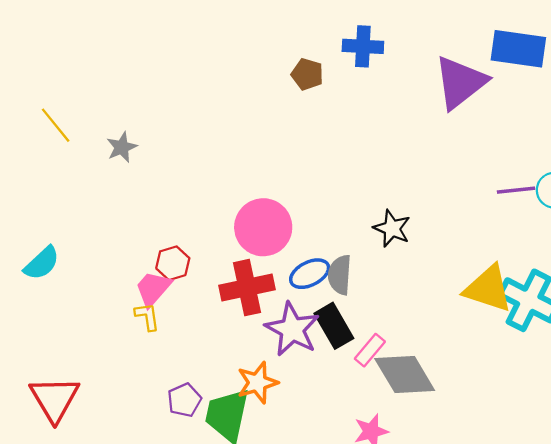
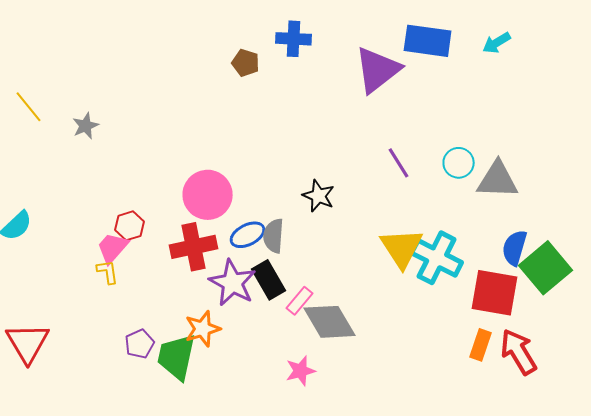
purple line: (516, 190) -> (399, 163), moved, turned 64
yellow triangle: (488, 289) -> (402, 248), turned 39

